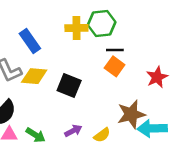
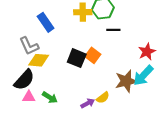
orange square: (115, 66) -> (93, 55), moved
yellow diamond: (34, 76) -> (39, 60), moved
cyan arrow: (152, 128) -> (143, 76), moved, turned -45
purple arrow: (73, 131) -> (88, 103), moved

